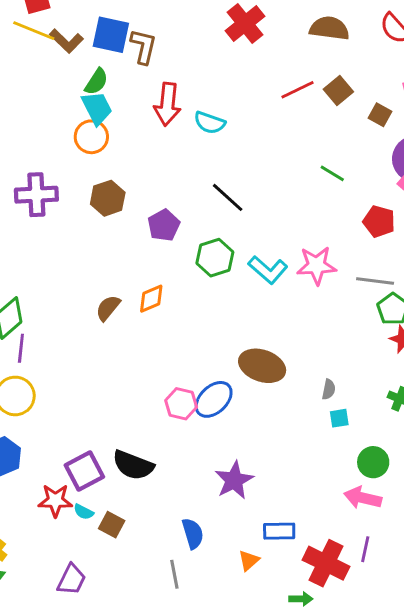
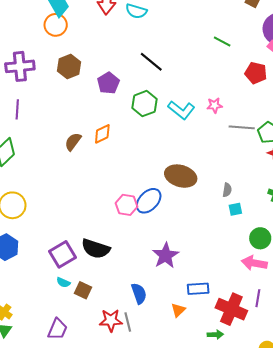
pink star: (317, 265) -> (215, 105), size x0.6
gray line: (375, 281) -> (242, 127), moved
purple line: (21, 348) -> (17, 109), moved
red star: (55, 501) -> (111, 320), moved

